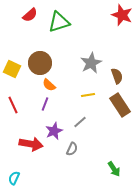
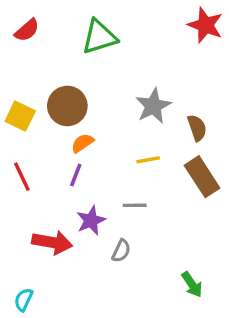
red semicircle: (30, 15) -> (27, 30), moved
orange semicircle: (49, 85) -> (83, 143), turned 104
gray line: (80, 122) -> (135, 205), turned 40

